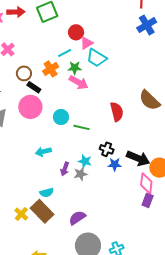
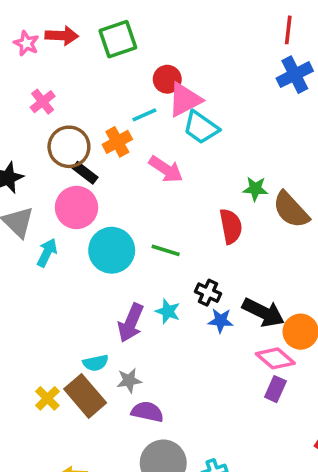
pink triangle: (87, 43) -> (185, 100), size x1.5
green star: (75, 68) -> (255, 189), moved
brown circle: (24, 73) -> (69, 147), size x1.5
cyan circle: (61, 117) -> (112, 250), moved, size x1.6
cyan arrow: (43, 152) -> (47, 253), moved, turned 126
purple arrow: (65, 169) -> (131, 323), size x1.5
gray star: (81, 174) -> (129, 381), moved
pink diamond: (146, 183) -> (275, 358), turned -60
purple semicircle: (77, 218) -> (147, 412), turned 42

